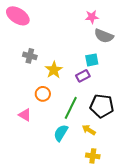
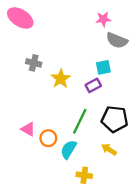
orange circle: (43, 94) -> (48, 138), moved
yellow arrow: (89, 130) -> (109, 149), moved
yellow cross: (93, 156) -> (84, 175), moved

